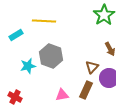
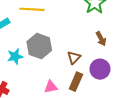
brown triangle: (92, 67) -> (74, 58), moved

